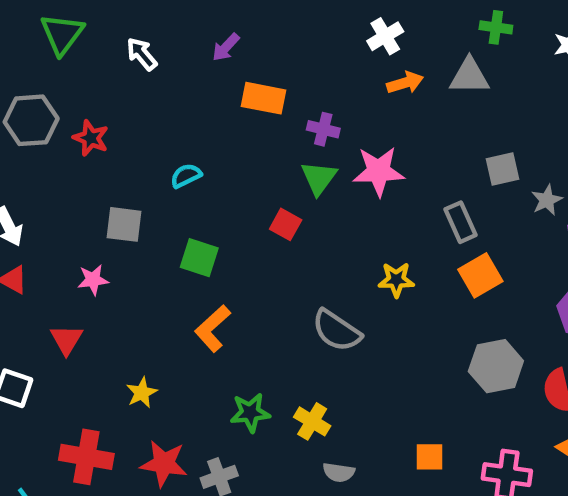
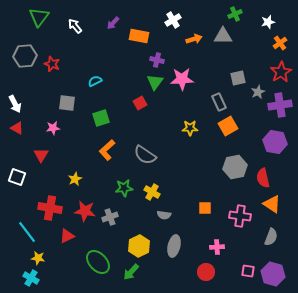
green cross: (496, 27) -> (235, 14), turned -32
white cross: (385, 36) -> (173, 20), moved
orange rectangle: (263, 98) -> (139, 36), moved
red square: (286, 224) -> (140, 103), turned 32
green square: (199, 258) -> (101, 118), turned -36
gray semicircle: (337, 331) -> (145, 155), moved

